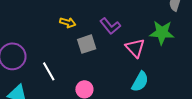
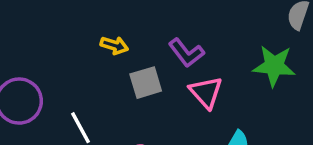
pink triangle: (135, 48) -> (206, 92), moved

